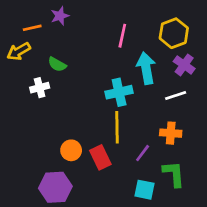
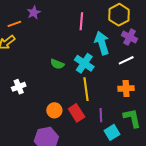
green semicircle: (57, 64) -> (57, 64), moved
white cross: (40, 88) -> (19, 87), moved
cyan cross: (119, 92) -> (84, 63), turned -36
purple line: (143, 153) -> (101, 115), moved, turned -32
cyan square: (145, 190) -> (112, 132), turned -35

